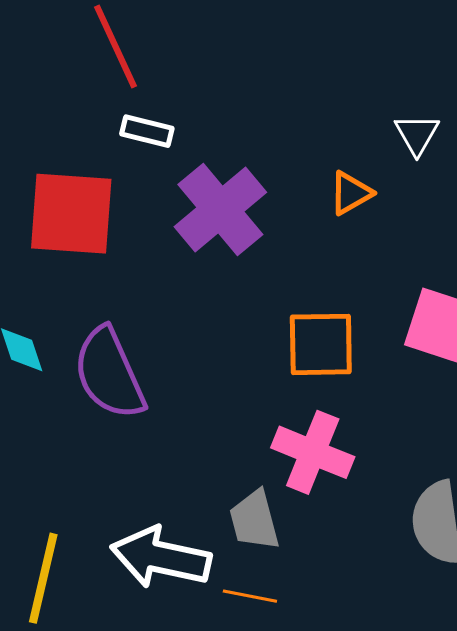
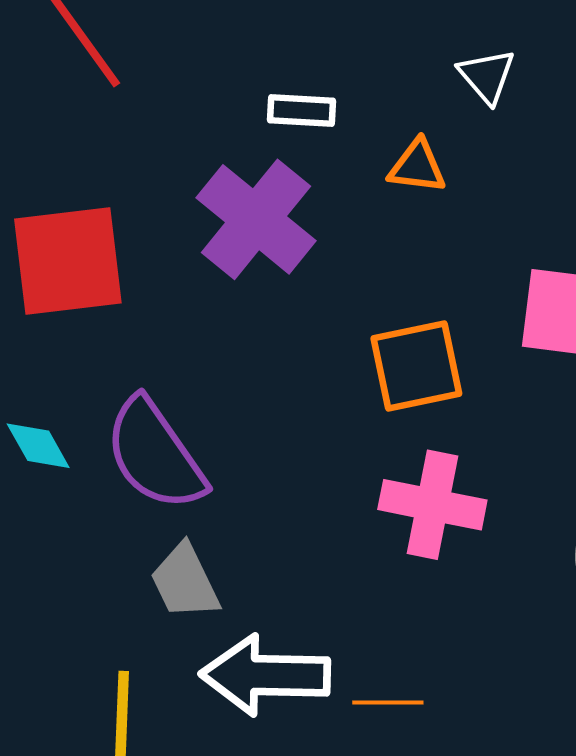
white rectangle: (147, 131) -> (301, 111), moved
orange triangle: (351, 193) -> (417, 167), turned 48
gray trapezoid: (254, 520) -> (185, 582), moved

